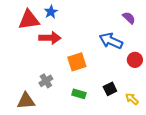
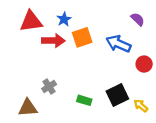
blue star: (51, 12) -> (64, 19), moved
orange square: (77, 62) -> (82, 37), moved
black square: (110, 89) -> (117, 95), size x1.5

